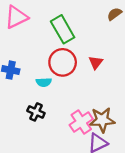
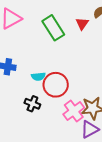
red circle: (63, 62) -> (56, 85), moved
red triangle: (96, 62) -> (82, 24), moved

